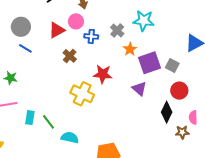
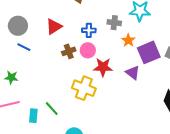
pink circle: (76, 21) -> (88, 50), moved
gray cross: (117, 31) -> (114, 23), turned -32
brown cross: (70, 56) -> (69, 51), turned 32
purple triangle: (139, 89) -> (133, 73), moved
green line: (49, 122) -> (52, 109), moved

